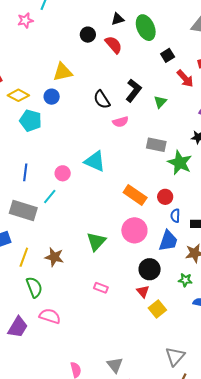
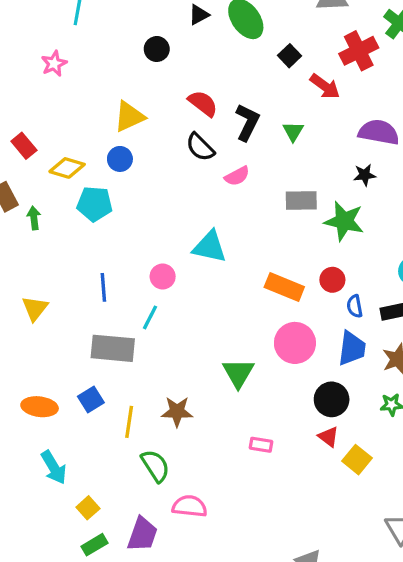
pink star: (25, 20) -> (54, 64), moved
red semicircle: (114, 45) -> (203, 103), moved

